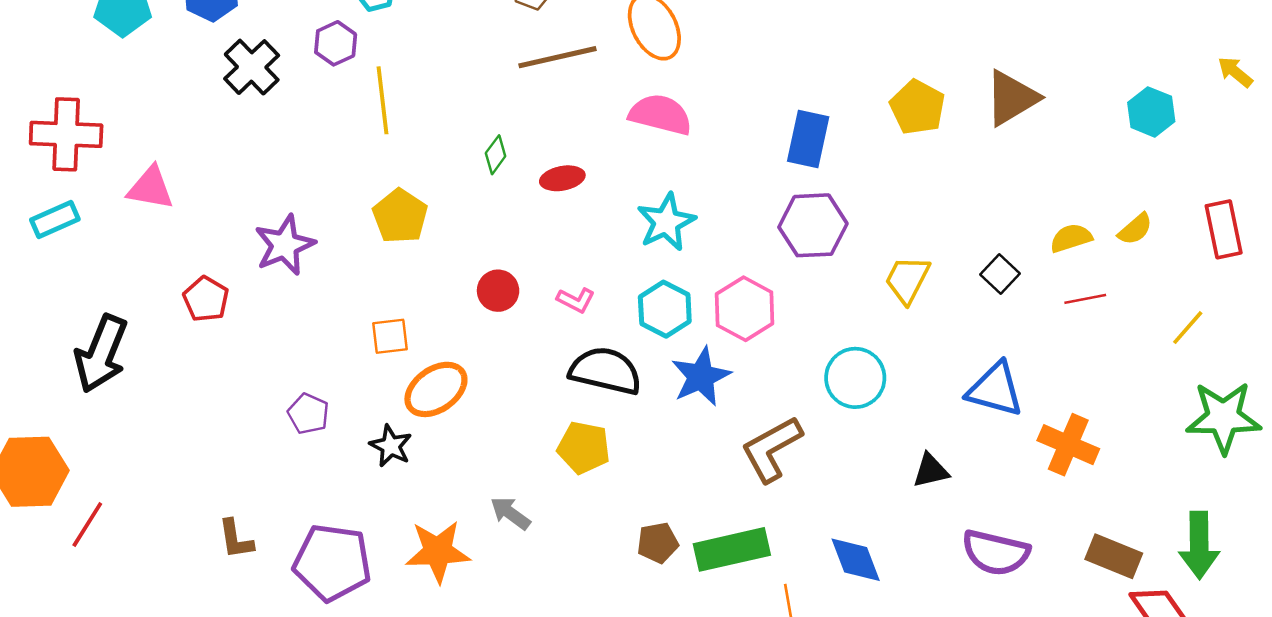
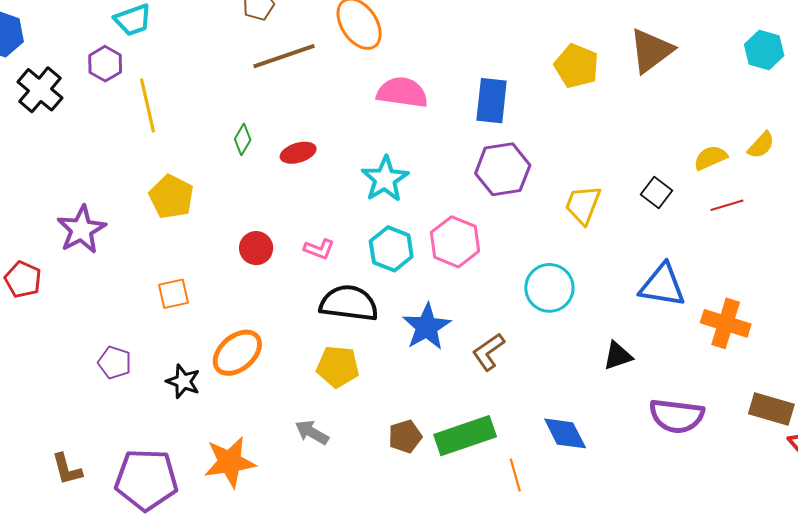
pink semicircle: (660, 115) -> (402, 92), moved
blue star: (701, 377) -> (427, 327), moved
orange ellipse: (436, 389) -> (237, 353), moved
brown L-shape: (772, 449) -> (488, 352), size x0.7
gray arrow: (510, 513) -> (312, 432), moved

